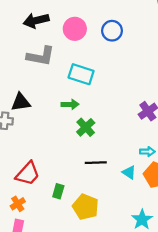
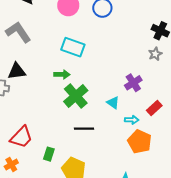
gray L-shape: (41, 56) -> (18, 32), moved, turned -136
green cross: (86, 127) -> (76, 96), size x1.4
cyan triangle: (129, 172) -> (113, 103), moved

